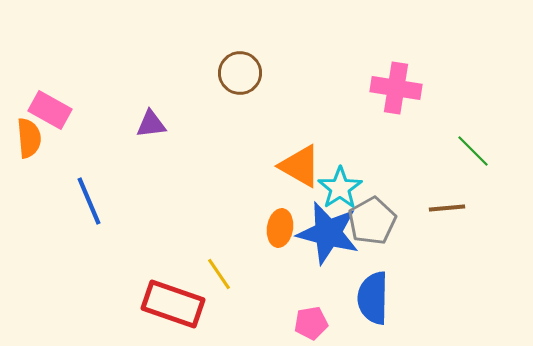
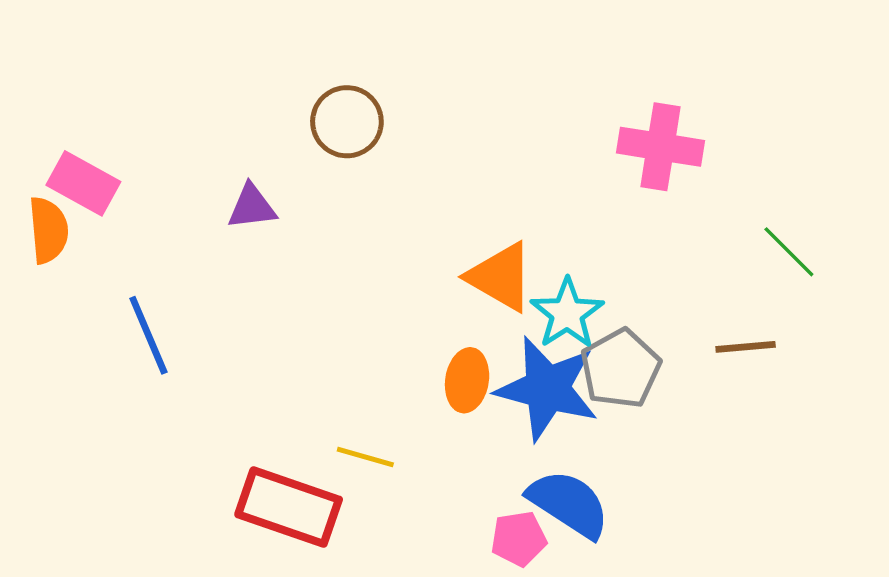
brown circle: (240, 73) -> (347, 122), moved
yellow line: (219, 274) -> (365, 457), turned -40
blue semicircle: (373, 298) -> (569, 504), moved, turned 122

